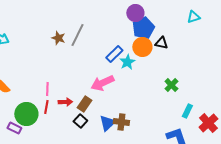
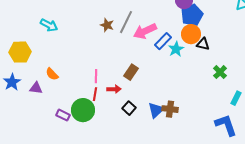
black triangle: (161, 43) -> (203, 44), moved
pink arrow: (102, 83) -> (145, 31), moved
brown rectangle: (84, 104) -> (131, 72), moved
green circle: (26, 114) -> (83, 110), moved

